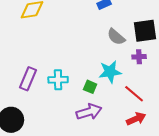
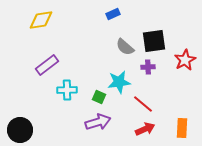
purple rectangle: (28, 79) -> (47, 65), moved, turned 30

